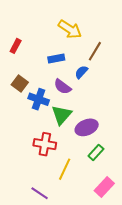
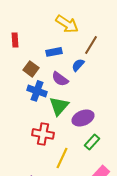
red rectangle: (16, 46) -> (15, 40), turned -32
brown square: (20, 84) -> (31, 69), moved

